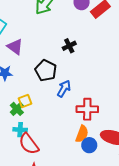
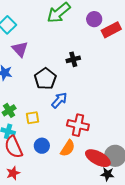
yellow square: (25, 101) -> (32, 118), moved
blue circle: (89, 145) -> (42, 146), moved

